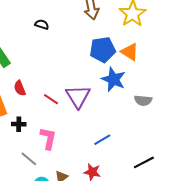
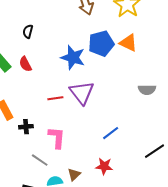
black semicircle: (42, 24) -> (28, 31), moved, turned -88
blue star: (113, 79) -> (73, 58), moved
red semicircle: (20, 88) -> (25, 64), moved
red line: (51, 99) -> (55, 98), turned -35

